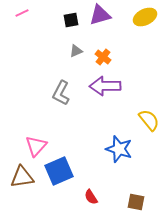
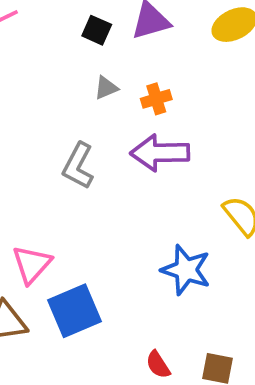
black square: (71, 20) -> (97, 30), turned 35
orange cross: (103, 57) -> (156, 99), turned 35
red semicircle: (91, 197) -> (158, 365), moved

